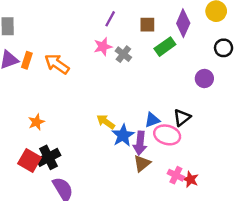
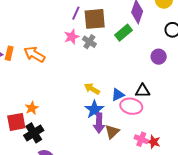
brown square: (147, 25) -> (95, 19), moved, size x1.6
black triangle: (182, 118) -> (143, 91), turned 42
orange star: (36, 122) -> (32, 108), moved
yellow arrow: (106, 122) -> (92, 89), moved
purple arrow: (140, 143) -> (99, 123), moved
red square: (30, 160) -> (16, 122), moved, turned -36

